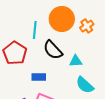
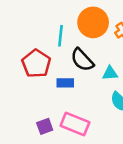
blue rectangle: (39, 77) -> (65, 83), moved

